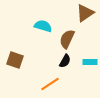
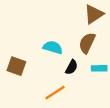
cyan semicircle: (43, 26) -> (53, 47), moved
brown semicircle: (67, 39) -> (87, 43), moved

